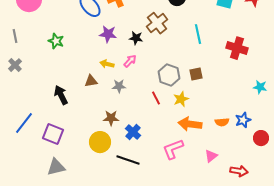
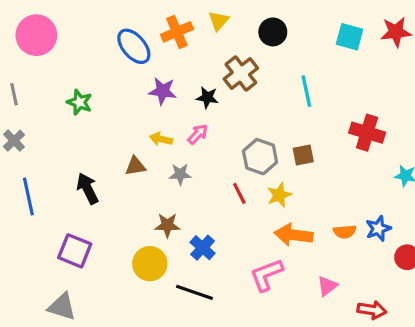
red cross: (237, 48) -> (367, 133), moved
blue line: (24, 123) -> (28, 197), moved, turned -50
gray triangle: (56, 167) -> (62, 307), moved, turned 30

